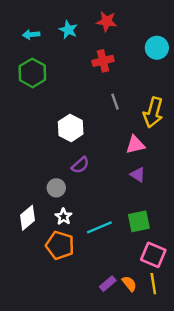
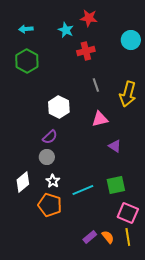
cyan star: (68, 30) -> (66, 30), moved
pink triangle: (135, 145) -> (100, 119), moved
purple semicircle: (80, 165) -> (50, 137), moved

